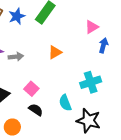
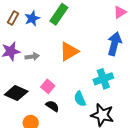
pink triangle: (92, 27) -> (120, 12), moved
blue arrow: (103, 45) -> (114, 44), size x1.6
orange triangle: (55, 52) -> (69, 52), size x1.5

